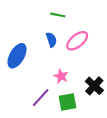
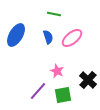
blue ellipse: (17, 56) -> (16, 35), moved

